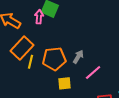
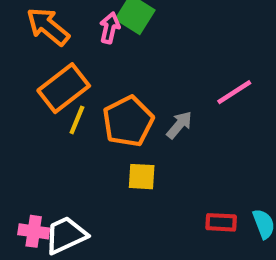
orange pentagon: (54, 59) -> (128, 121), turned -30
pink line: (93, 72) -> (234, 92), moved

